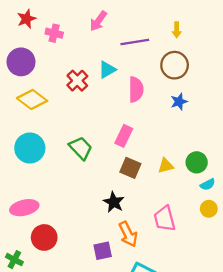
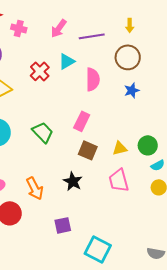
pink arrow: (98, 21) -> (59, 28), moved
pink trapezoid: (165, 219) -> (119, 180), moved
orange arrow: (128, 234) -> (35, 188), moved

